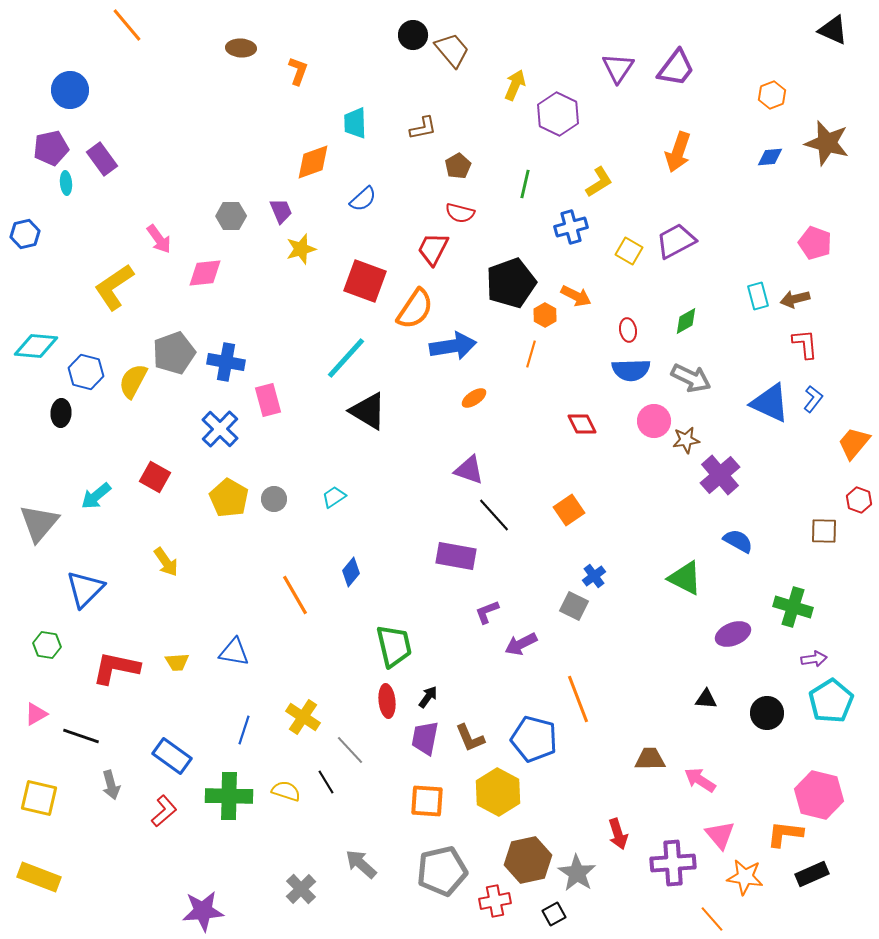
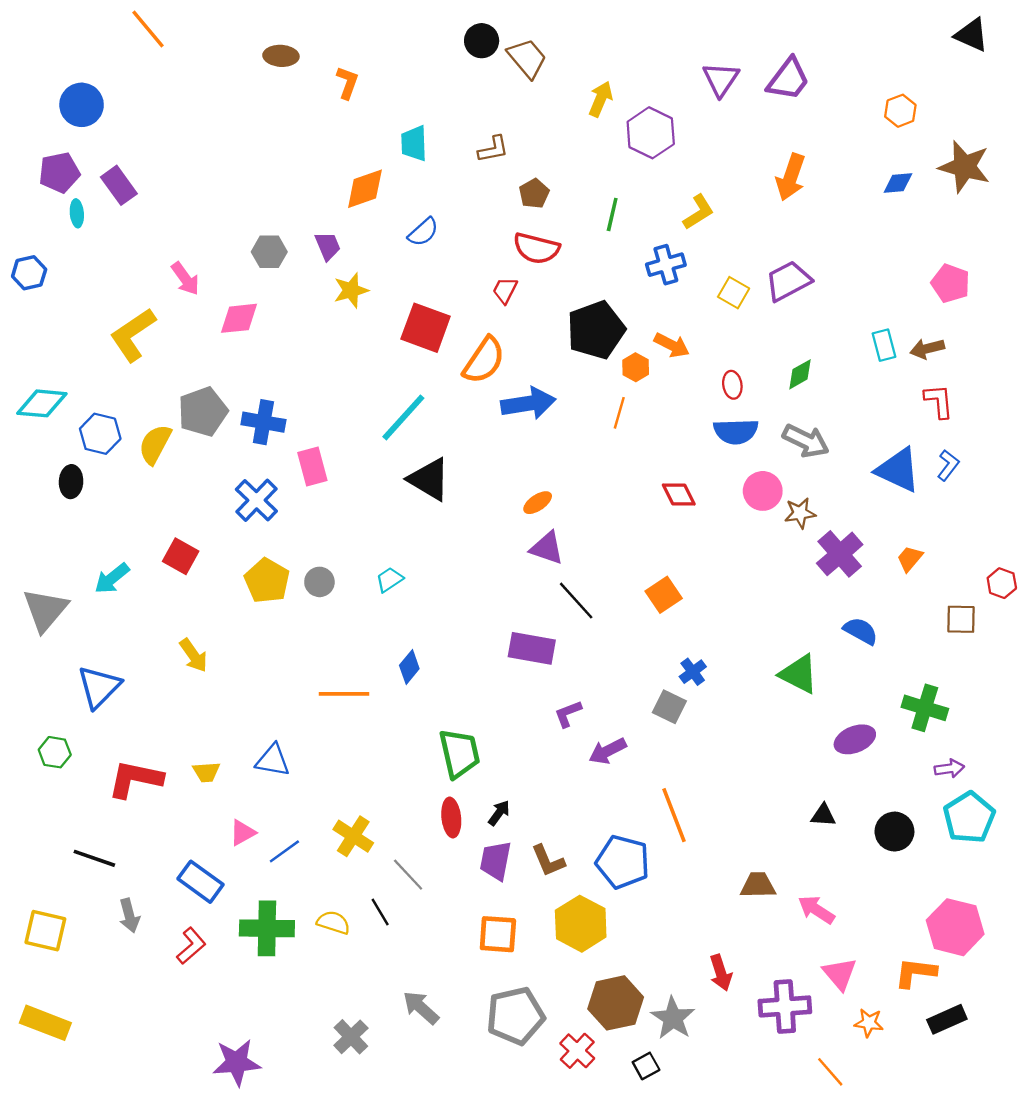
red semicircle: (460, 213) -> (536, 248), size x1.4
red trapezoid: (433, 249) -> (505, 290), size x0.7
orange ellipse: (474, 398) -> (538, 503), moved
orange trapezoid: (854, 443) -> (910, 559), moved, size x0.7
orange line: (295, 595) -> (344, 694), turned -60
pink triangle: (36, 714) -> (242, 833), moved
blue line: (244, 730) -> (284, 851), turned 36
orange star: (745, 877) -> (869, 1023), size x0.7
red cross: (495, 901) -> (577, 1051), turned -36

